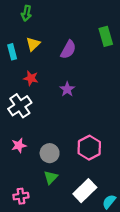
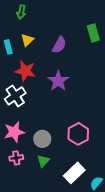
red star: (31, 78) -> (25, 71), size x1.5
purple star: (67, 89) -> (58, 81), size x1.5
pink star: (19, 145) -> (14, 132), size x1.5
pink cross: (21, 196) -> (16, 158), moved

